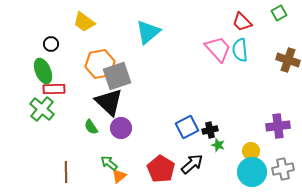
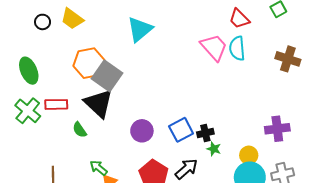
black circle: (51, 44) -> (43, 22), moved
gray square: (117, 76) -> (107, 76), turned -36
red rectangle: (54, 89) -> (56, 104), moved
purple circle: (121, 128) -> (142, 131), moved

